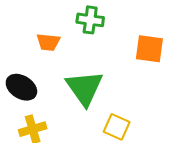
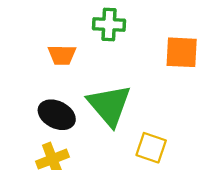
black ellipse: (21, 87) -> (57, 115), moved

